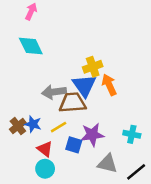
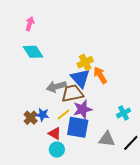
cyan cross: (132, 134) -> (124, 113), turned -32
purple star: (92, 135) -> (83, 109), moved
blue square: (74, 145) -> (78, 127), size x1.6

